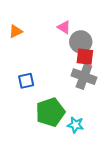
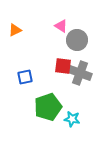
red square: (85, 57) -> (63, 66), moved

